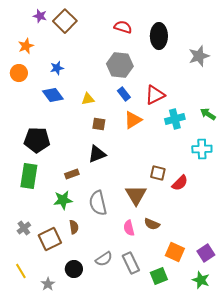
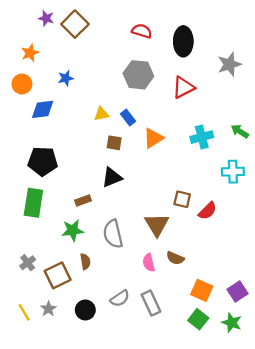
blue rectangle: (124, 94) -> (128, 117), moved
blue diamond: (53, 95) -> (43, 109), moved, turned -60
red triangle: (155, 95) -> (183, 87), moved
green square: (159, 276) -> (198, 319), moved, turned -30
gray star: (48, 284) -> (48, 309), moved

